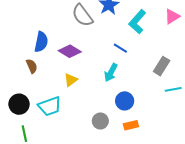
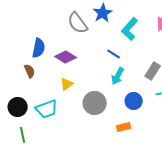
cyan arrow: (111, 72) -> (118, 76), moved
blue circle: (125, 101) -> (134, 101), moved
gray circle: (100, 121) -> (95, 103), moved, size x1.5

